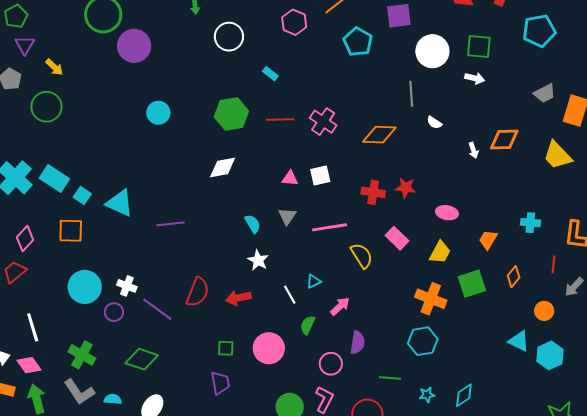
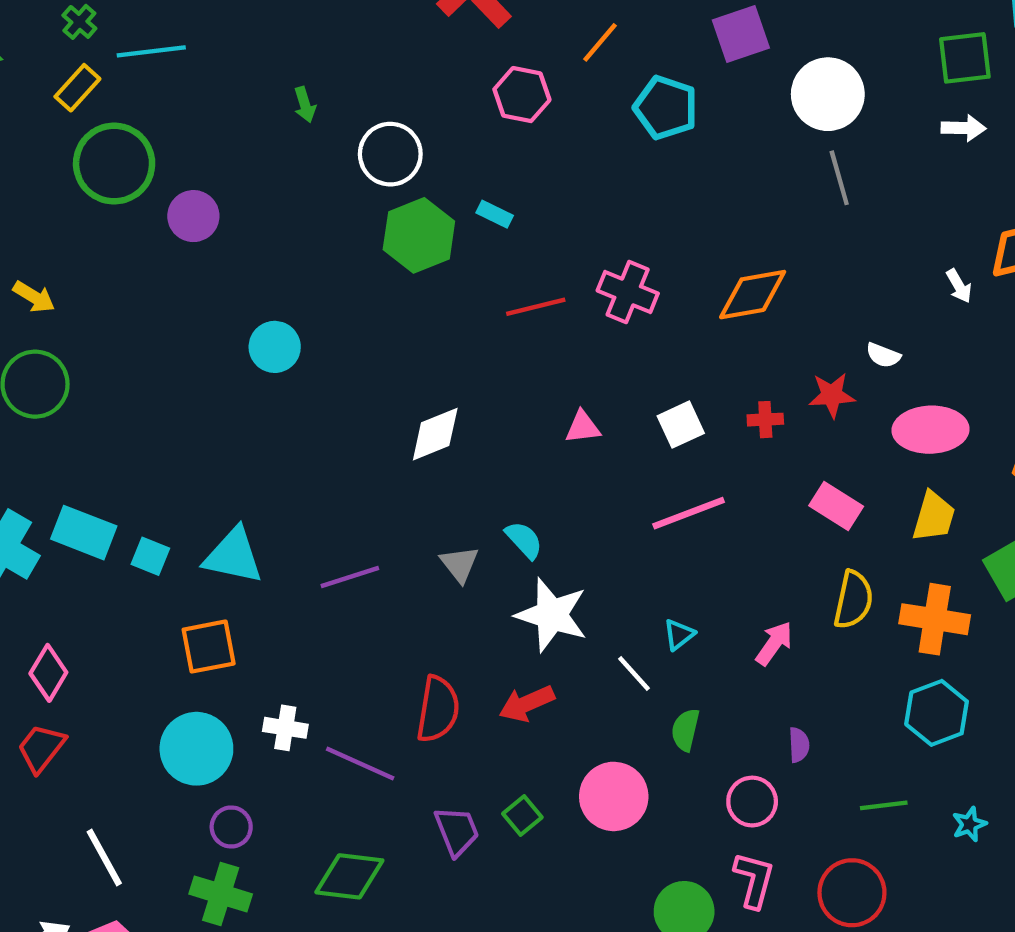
purple circle: (134, 46) -> (193, 216), size x0.7
green square: (479, 47) -> (965, 58), moved
white arrow: (475, 78) -> (964, 128), moved
gray line: (411, 94) -> (839, 178), moved
green hexagon: (231, 114) -> (419, 235), moved
white semicircle: (434, 123) -> (883, 355), moved
white square: (320, 175) -> (681, 425), moved
red cross: (373, 192) -> (765, 420), size x0.7
pink ellipse: (447, 213) -> (931, 430), size x1.5
gray triangle: (287, 216) -> (460, 564), moved
orange square: (71, 231) -> (209, 647), moved
yellow semicircle: (362, 256) -> (853, 600), moved, turned 56
white star: (258, 260) -> (552, 615), size x1.6
pink arrow: (340, 306) -> (774, 643), moved
purple circle: (114, 312) -> (231, 827), moved
purple semicircle: (357, 343) -> (799, 745), size x0.7
green square: (226, 348) -> (522, 816), turned -30
purple trapezoid: (220, 383) -> (457, 831), moved

